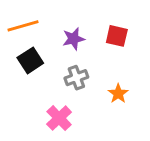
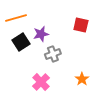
purple star: (74, 39) -> (41, 34), moved
orange star: (118, 94) -> (82, 79), moved

